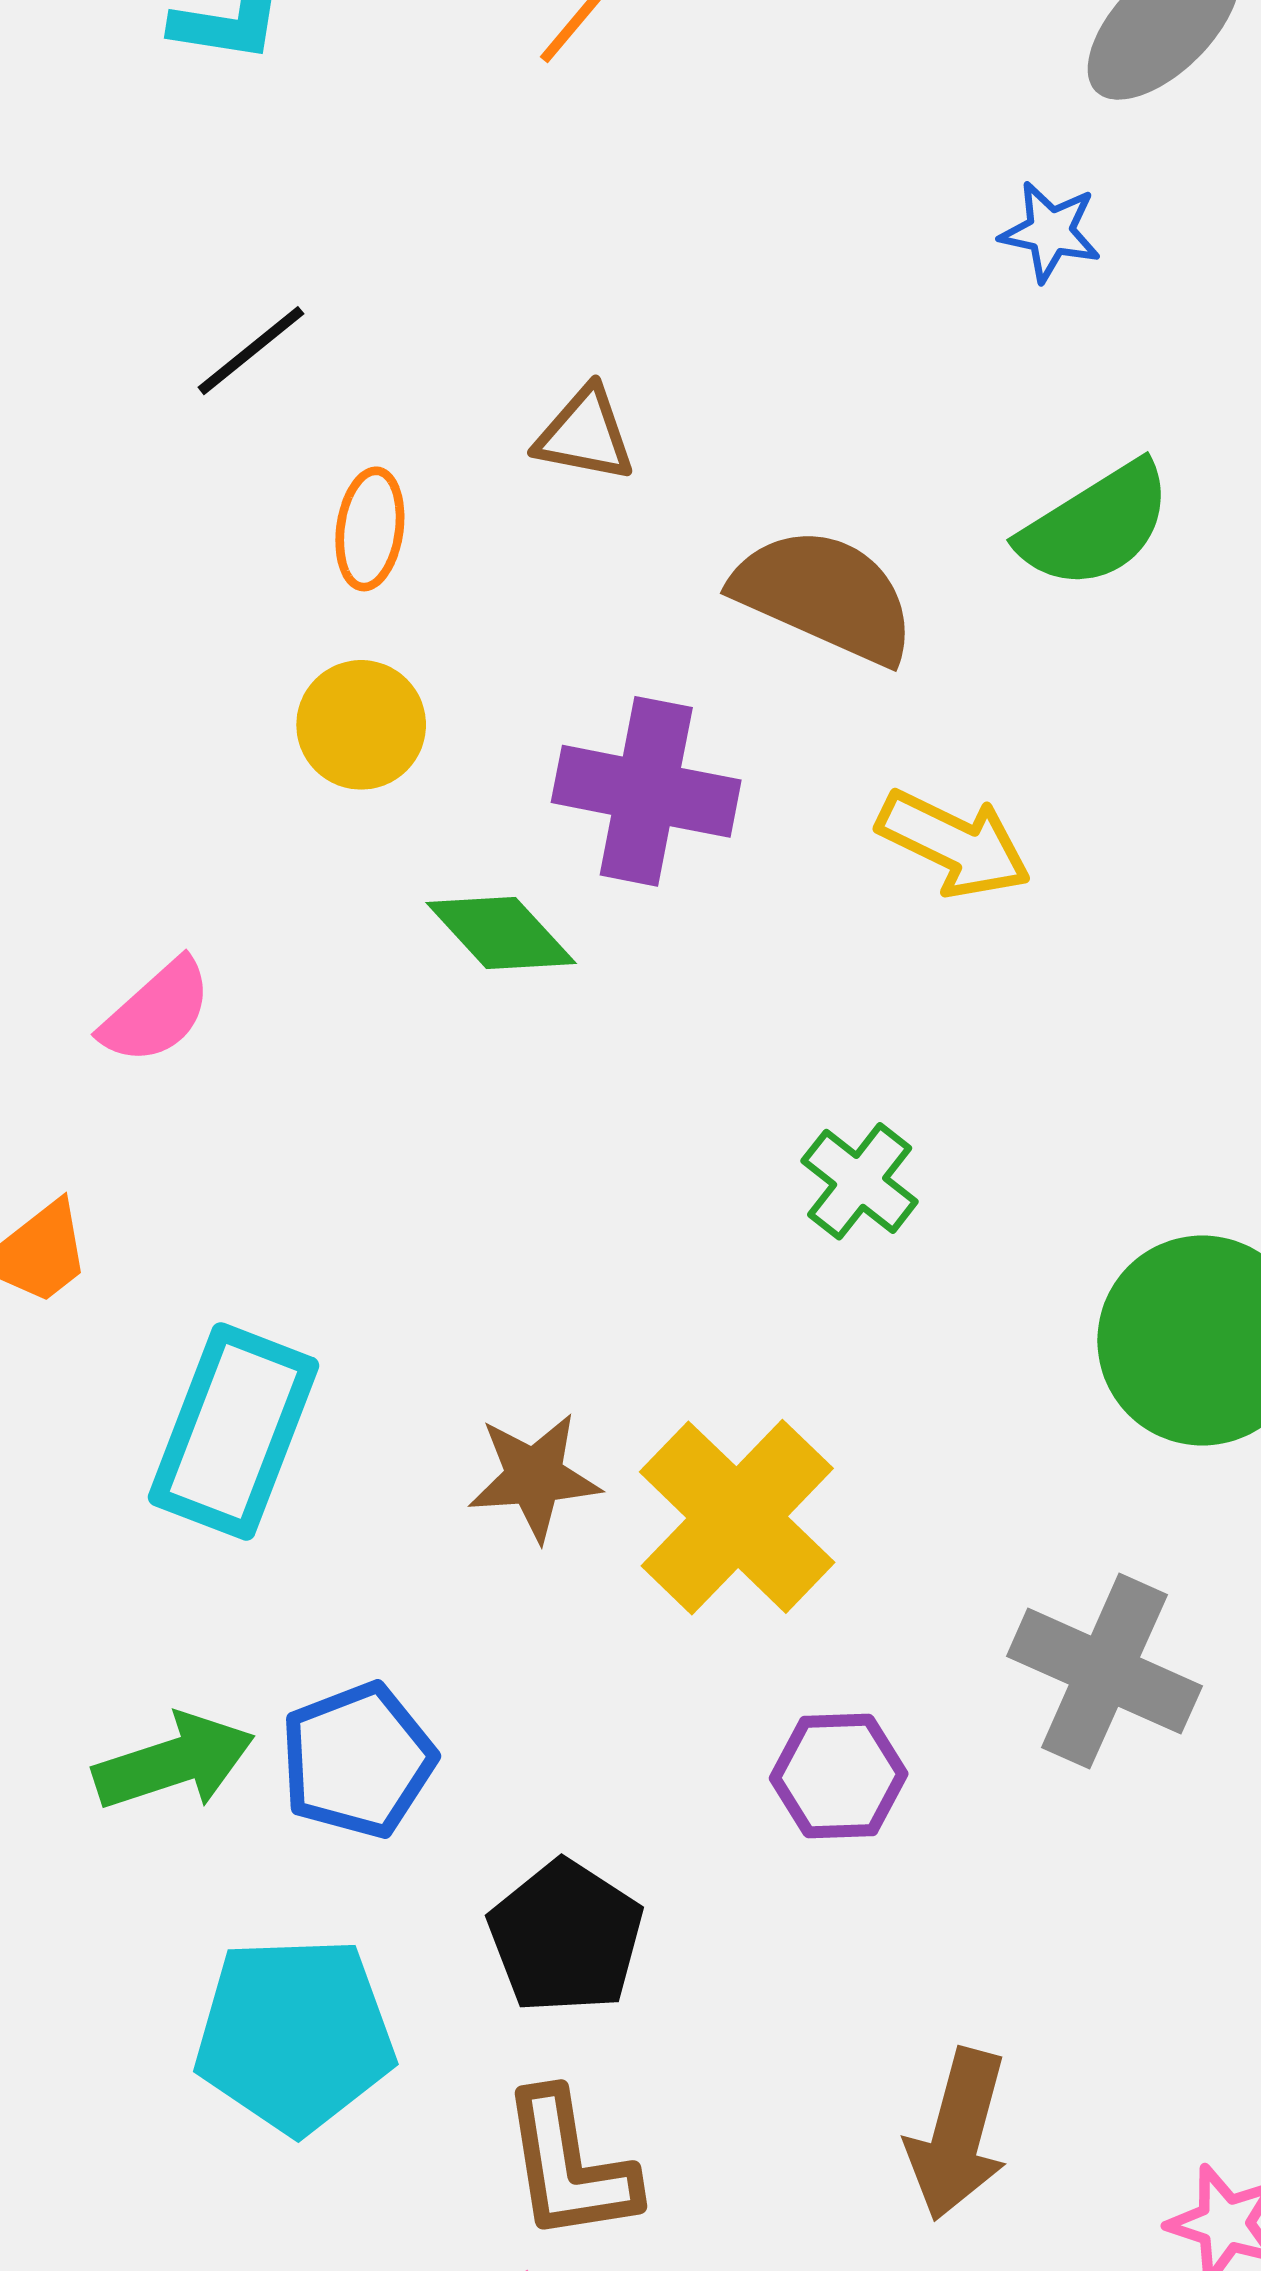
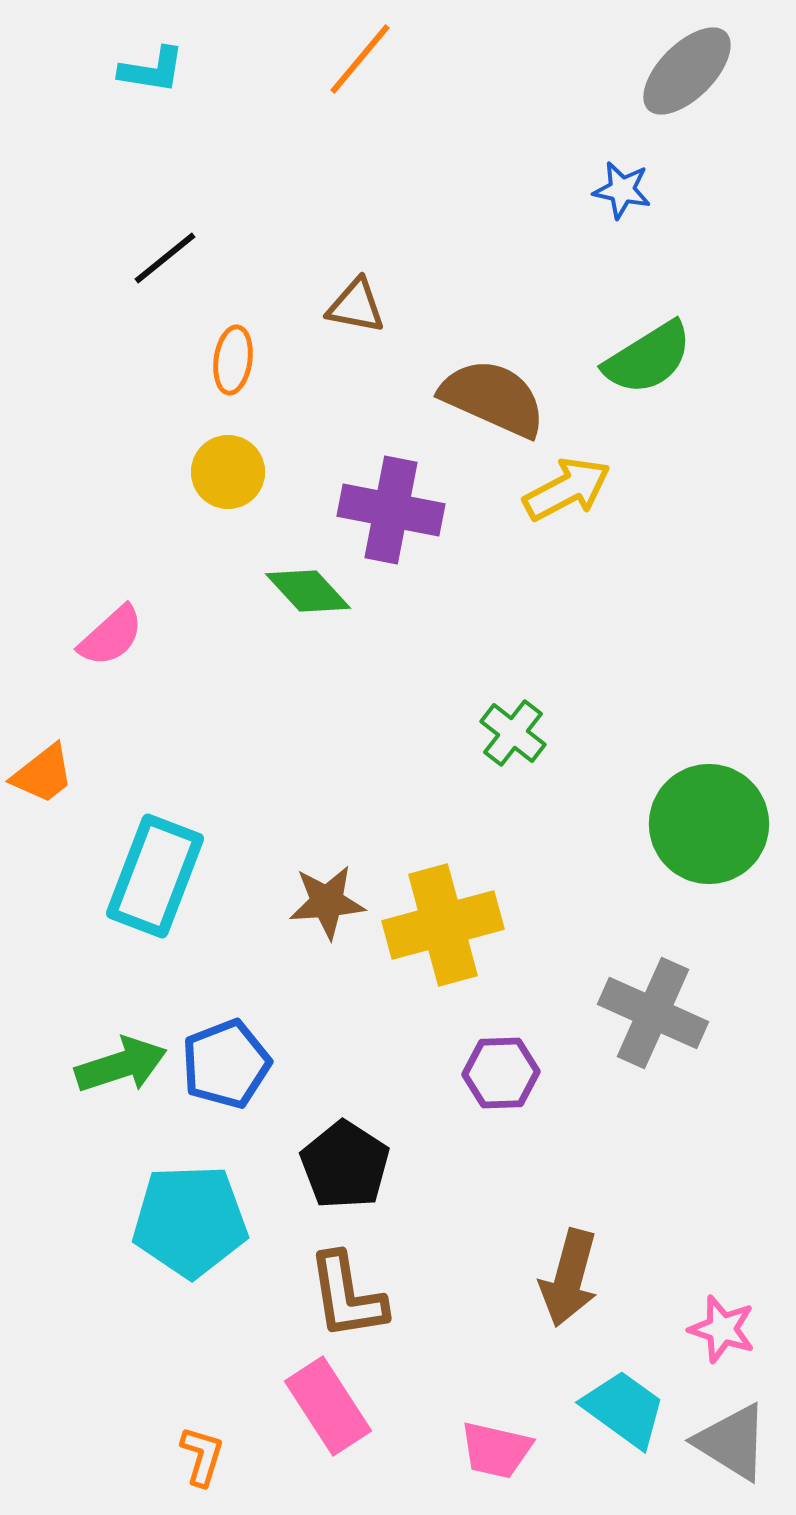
yellow arrow: (954, 844) -> (567, 489), moved, turned -54
yellow cross: (737, 1517) -> (443, 925), turned 31

